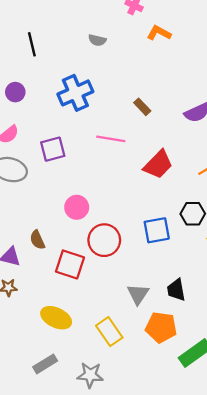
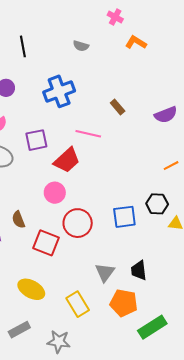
red trapezoid: (158, 164) -> (67, 160), moved

